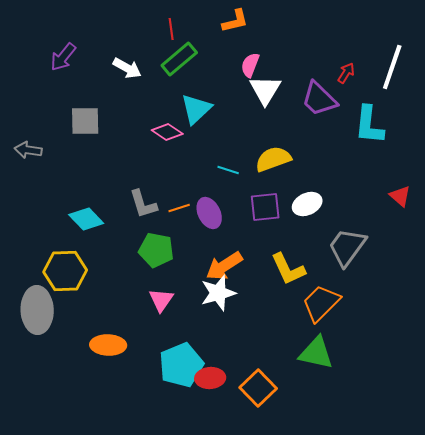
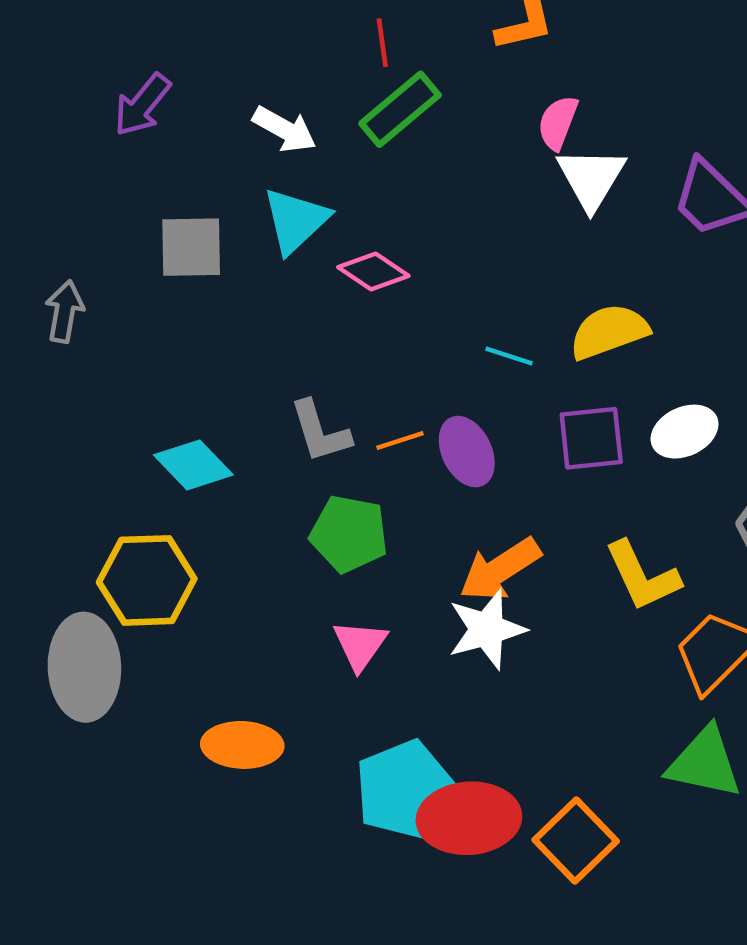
cyan triangle: (196, 109) -> (296, 220), moved
gray arrow: (28, 150) -> (64, 312), turned 92
red ellipse: (210, 378) -> (469, 818), size x1.5

